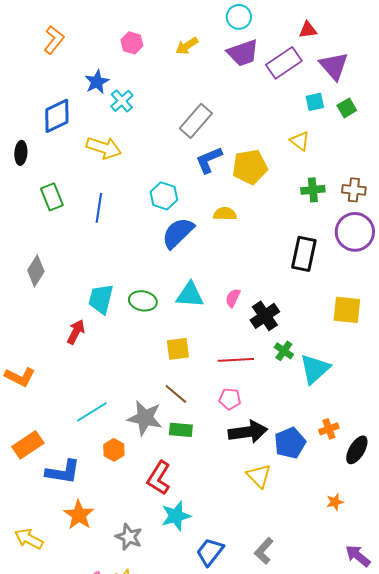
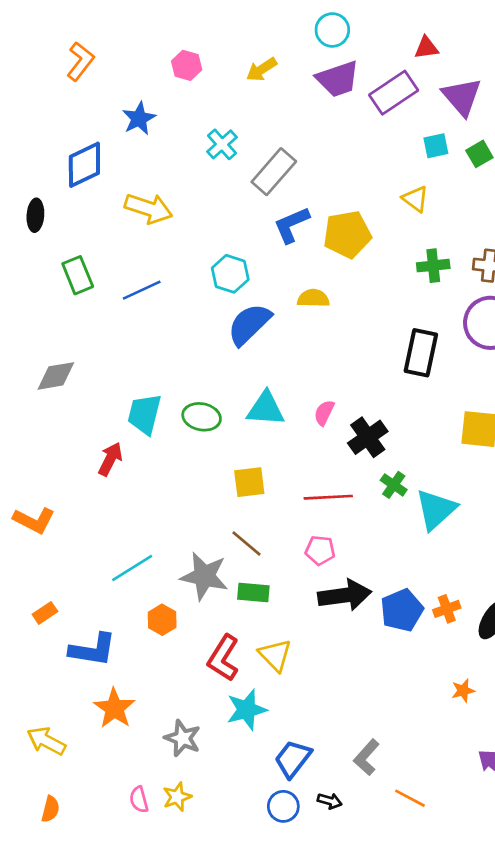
cyan cross: (122, 101) -> (222, 144), moved
blue line: (99, 208) -> (142, 290), turned 56
gray diamond: (36, 271) -> (56, 376), turned 48
orange cross: (329, 429) -> (447, 609), moved
orange rectangle: (28, 445) -> (45, 613), size x0.6
yellow triangle: (259, 476) -> (275, 655), moved

